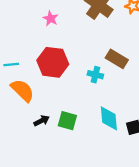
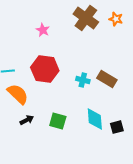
brown rectangle: (117, 59) -> (107, 79), moved
black arrow: (42, 121) -> (27, 120), moved

